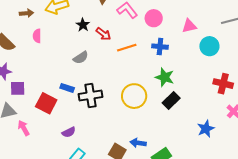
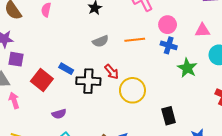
pink circle: (154, 18) -> (168, 25), moved
red arrow: (103, 34) -> (112, 72), moved
gray semicircle: (81, 58) -> (101, 41), moved
green star: (165, 77) -> (187, 68), moved
black rectangle: (171, 101) -> (169, 116), moved, turned -72

